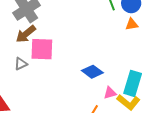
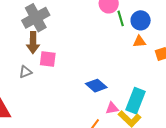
brown arrow: (26, 34) -> (33, 43), turned -55
pink square: (42, 49) -> (48, 59), size x0.7

